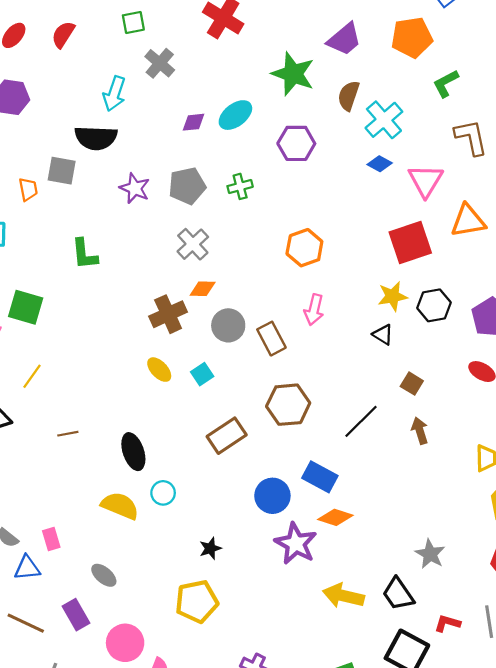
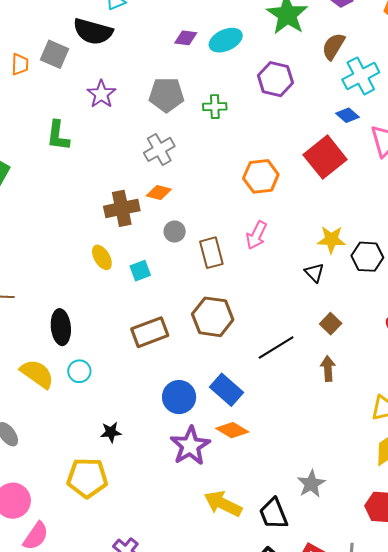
purple star: (135, 188) -> (101, 94), moved
red square: (410, 243) -> (325, 157), moved, turned -33
gray circle: (228, 325) -> (175, 231), size x0.7

